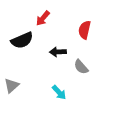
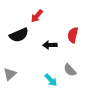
red semicircle: (85, 30) -> (73, 35), moved
gray semicircle: (81, 67) -> (70, 70), moved

